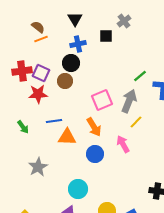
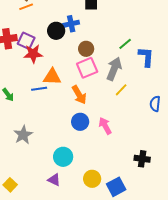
blue cross: (78, 44) -> (71, 24), moved
brown circle: (65, 81) -> (86, 49), moved
red star: (38, 94) -> (33, 54), moved
orange triangle: (67, 137) -> (52, 77), moved
pink arrow: (123, 144) -> (105, 126), moved

